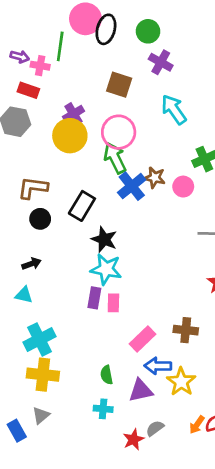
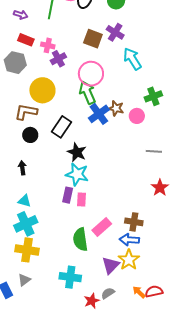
purple cross: (161, 62) -> (115, 32), moved
pink cross: (40, 66) -> (48, 45), moved
yellow circle: (70, 136) -> (42, 90), moved
black arrow: (31, 264) -> (22, 168), turned -80
cyan triangle: (24, 295) -> (24, 201), moved
blue arrow: (158, 366) -> (129, 240), moved
green semicircle: (107, 375) -> (80, 239), moved, size x1.6
purple triangle: (141, 391) -> (111, 265), moved, turned -36
cyan cross: (103, 409) -> (70, 277), size x1.5
orange arrow: (197, 425) -> (139, 292), turned 96

